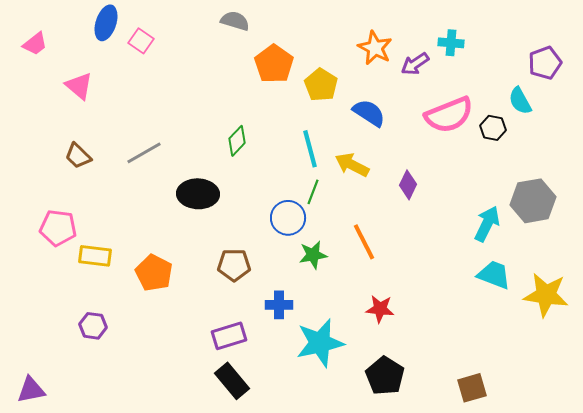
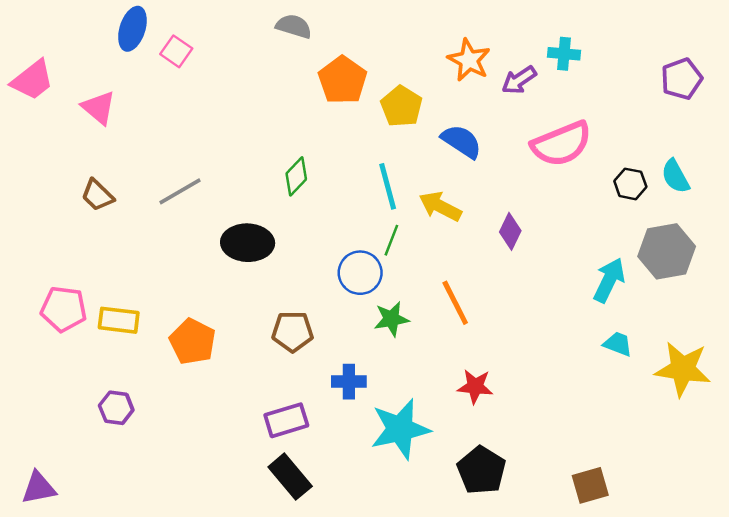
pink trapezoid: (35, 44) -> (32, 80), moved, size x1.4
cyan semicircle: (520, 101) -> (675, 176), moved
black hexagon: (493, 128) -> (630, 184), moved
pink pentagon: (58, 228) -> (64, 309), moved
cyan trapezoid: (494, 275) -> (618, 344), size x0.7

